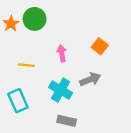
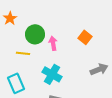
green circle: (35, 19) -> (35, 34), moved
gray arrow: (90, 79) -> (99, 69), moved

